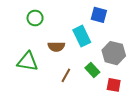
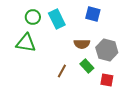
cyan rectangle: (82, 36) -> (57, 19), moved
brown semicircle: (56, 47) -> (82, 44), moved
green triangle: (28, 62) -> (26, 43), moved

